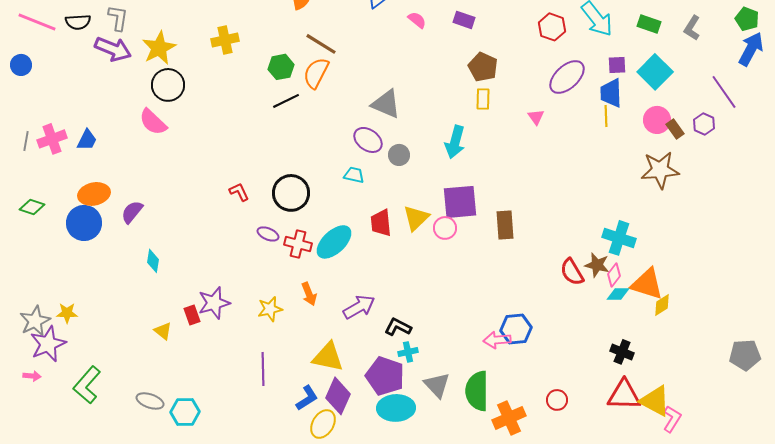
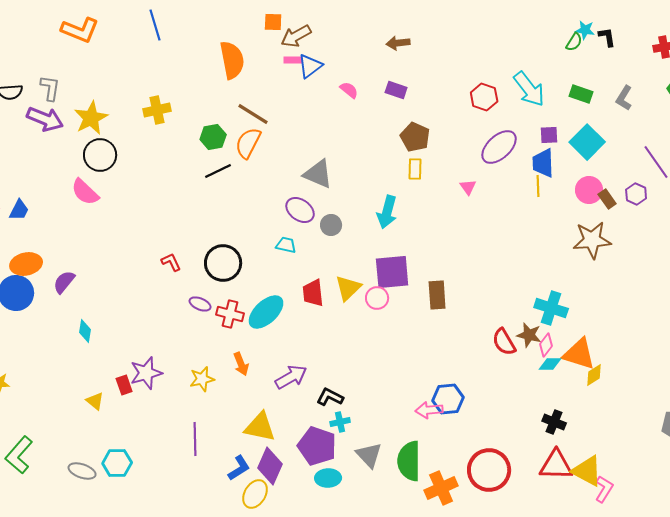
red circle: (557, 400) -> (489, 470), size x2.0
cyan ellipse: (396, 408) -> (328, 478), size x0.7
cyan hexagon: (185, 412) -> (117, 463), moved

